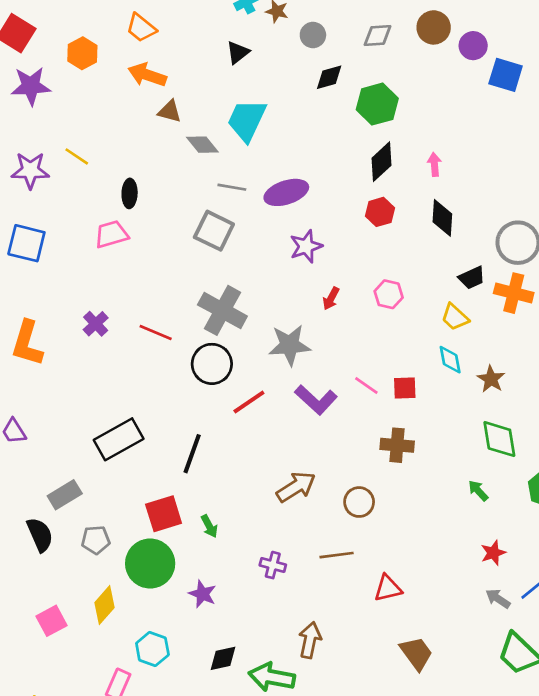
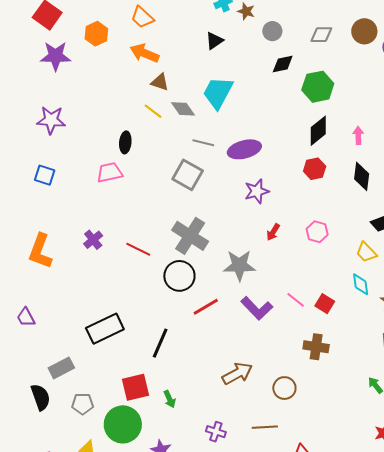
yellow line: (77, 156) -> (153, 111), moved
blue square: (26, 243) -> (45, 175), size x0.7
red square: (405, 388) -> (325, 304), turned 30

